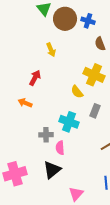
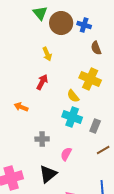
red arrow: (35, 78) -> (42, 82), moved
gray rectangle: (95, 111) -> (95, 126), moved
cyan cross: (69, 122) -> (72, 117), moved
pink semicircle: (60, 148) -> (66, 154), moved, turned 32

